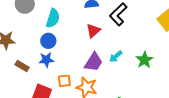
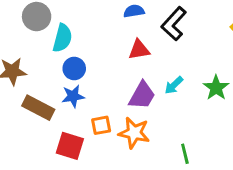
cyan semicircle: (53, 18) -> (62, 38), moved
red triangle: (93, 31) -> (139, 50), turned 35
brown rectangle: (22, 66) -> (38, 108), size x1.5

